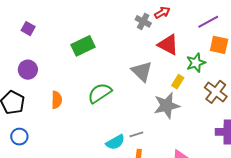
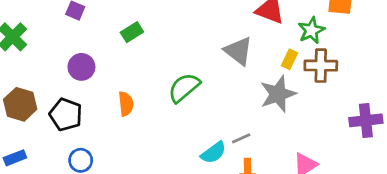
green rectangle: (83, 46) -> (132, 32), moved, size x0.7
brown cross: (216, 92) -> (321, 66), moved, turned -30

